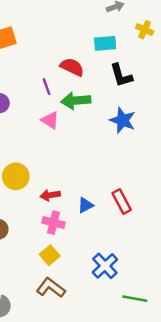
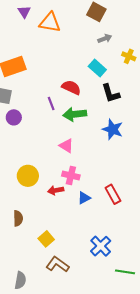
cyan rectangle: (105, 43) -> (97, 68), turned 48
pink triangle: (50, 120) -> (66, 146), moved
pink cross: (54, 223) -> (71, 176), moved
yellow square: (50, 255) -> (46, 239), moved

